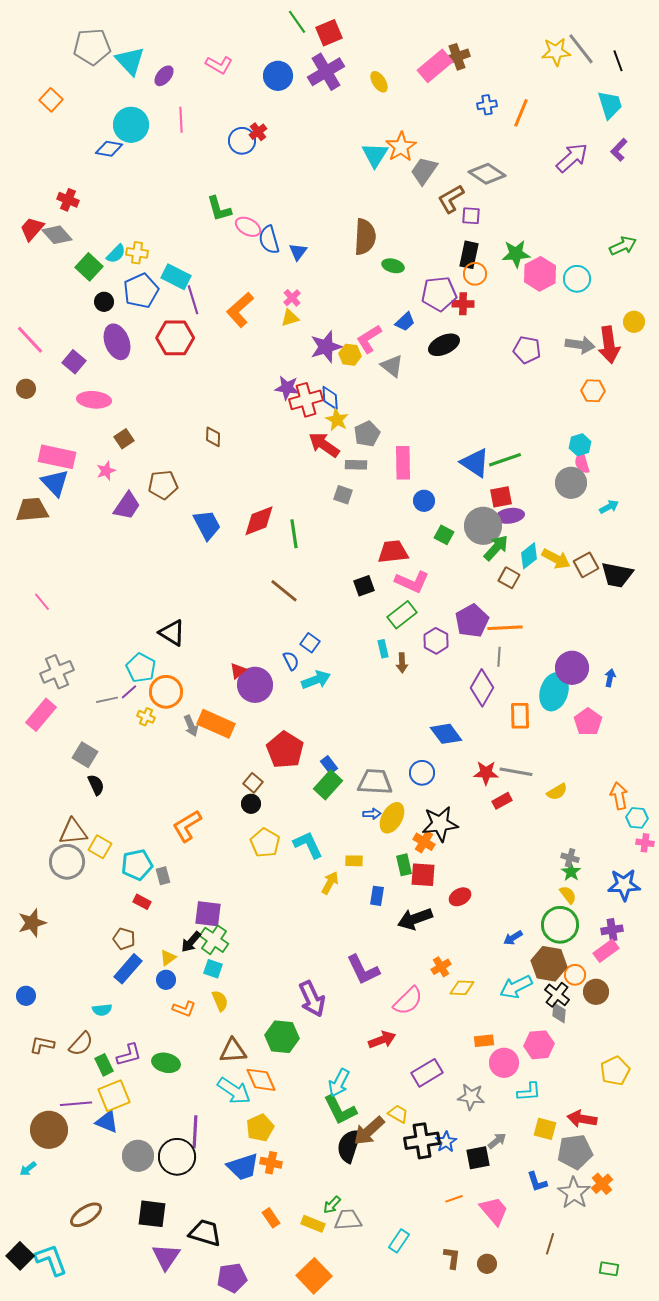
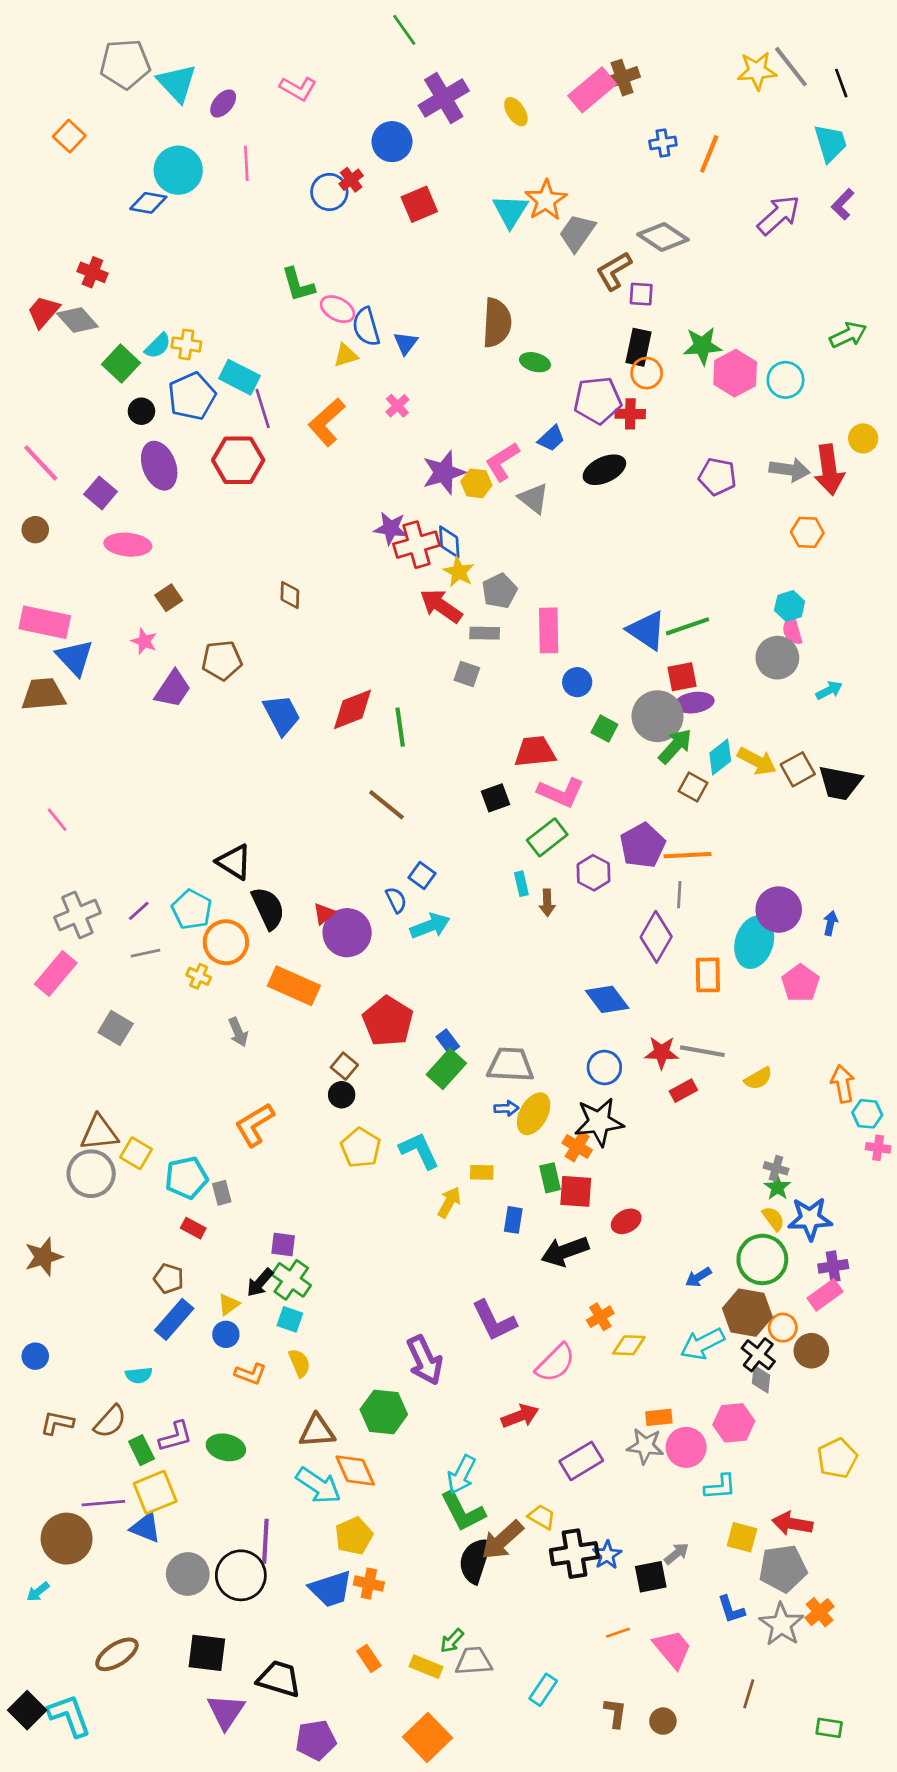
red square: (329, 33) -> (419, 204), moved
blue circle: (278, 76) -> (392, 142), moved
yellow triangle: (290, 318) -> (346, 355), moved
pink rectangle: (57, 457) -> (45, 622), moved
pink star: (106, 471) -> (144, 641), turned -30
purple line: (129, 692) -> (139, 911), moved
gray arrow: (191, 726) -> (238, 1032), moved
blue circle: (422, 773) -> (604, 1067), moved
black semicircle: (96, 785) -> (268, 908), moved, size x1.5
blue star: (624, 885) -> (810, 1219), moved
purple square: (208, 914) -> (283, 1244), size x0.7
gray star: (471, 1097) -> (645, 1446), moved

